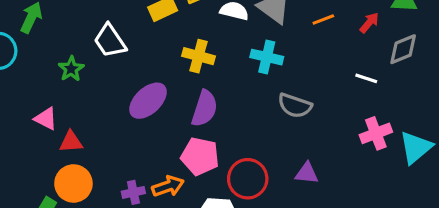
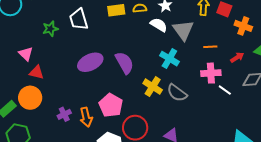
yellow cross: (199, 56) -> (153, 87), moved
purple semicircle: (205, 109) -> (124, 63), moved, turned -65
pink cross: (376, 133) -> (211, 73), moved
orange arrow: (168, 186) -> (86, 117), turned 78
purple cross: (133, 192) -> (64, 114), turned -32

